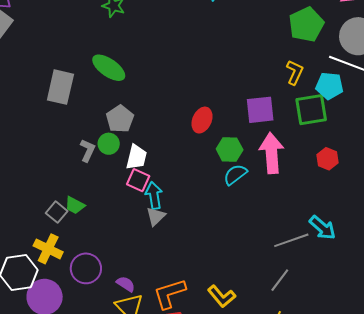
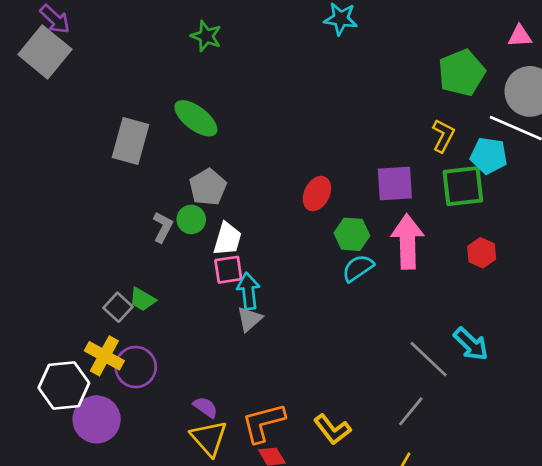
pink square: (138, 180) -> (228, 270), turned -35
gray line: (291, 240) -> (429, 359), turned 60
purple circle: (86, 268) -> (136, 367), moved

